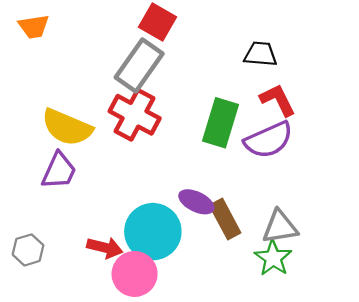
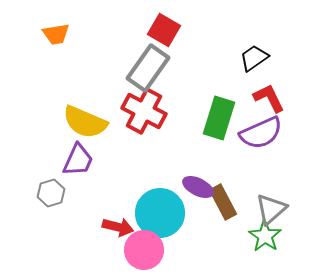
black trapezoid: (261, 54) -> (254, 58), turned -40
gray triangle: (280, 227) -> (271, 209), turned -32
gray hexagon: (28, 250) -> (51, 193), moved

